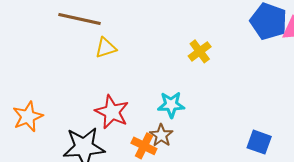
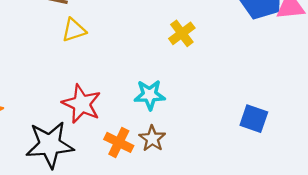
brown star: (161, 135) -> (152, 139), moved
blue square: (259, 142) -> (254, 119), moved

